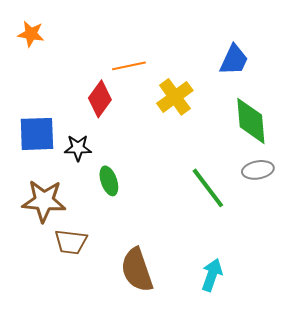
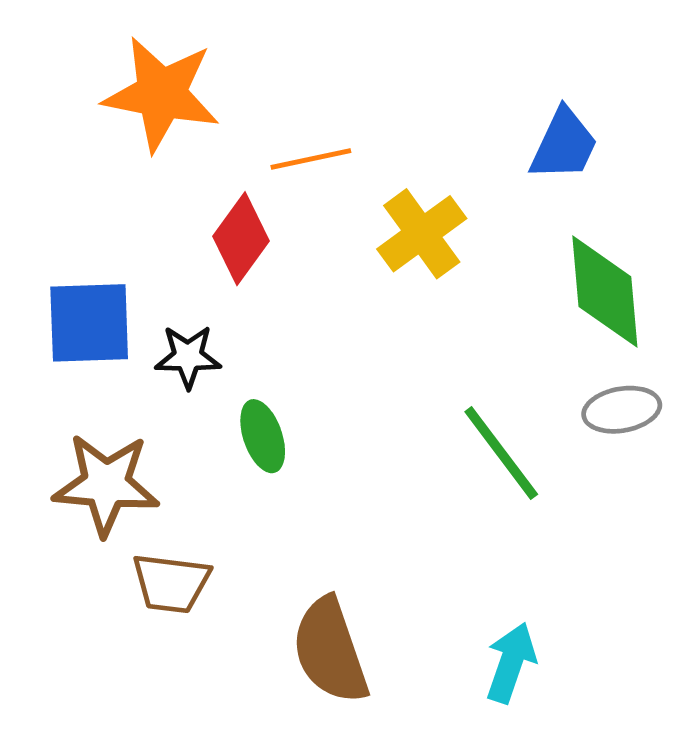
orange star: (31, 34) -> (161, 94), moved, size x1.8

